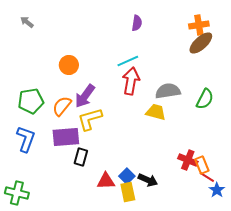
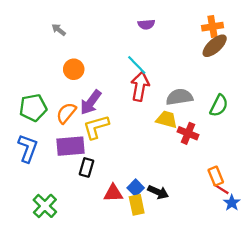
gray arrow: (27, 22) -> (59, 30), moved
purple semicircle: (137, 23) -> (146, 24), turned 77
cyan line: (128, 61) -> (137, 65), turned 70
red cross: (188, 160) -> (188, 133), moved
green cross: (17, 193) -> (45, 206), moved, turned 30

